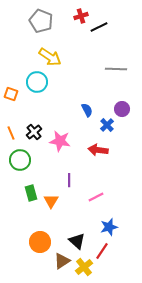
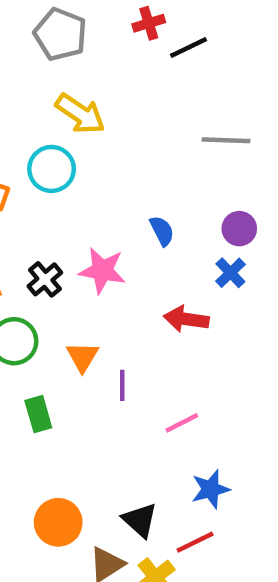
blue cross: (107, 125) -> (230, 273), moved
pink star: (60, 141) -> (102, 271), moved
orange triangle: (51, 201) -> (82, 357), moved
red line: (102, 251) -> (195, 542), turned 30

